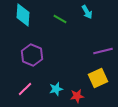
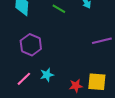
yellow square: (98, 78) -> (97, 82), moved, turned 30
cyan star: (56, 89) -> (47, 75), moved

